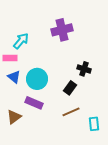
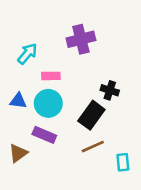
pink rectangle: (10, 58) -> (51, 76), moved
blue triangle: (14, 77) -> (18, 101), turned -32
black rectangle: (70, 88) -> (91, 115), size x1.5

